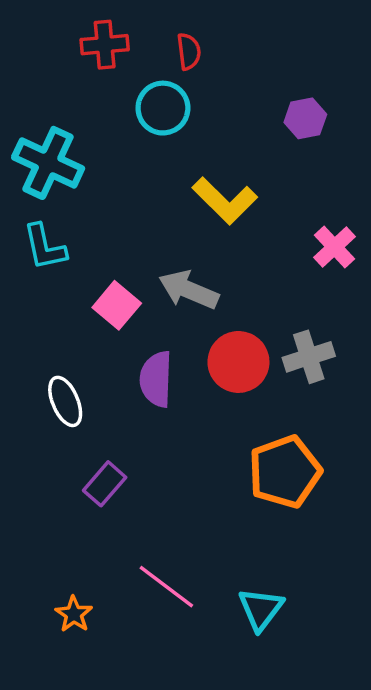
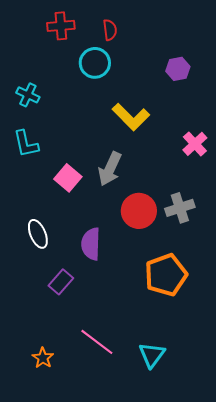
cyan cross: (48, 163) -> (28, 95), size x0.6
gray arrow: (189, 290) -> (110, 169), turned -88
purple semicircle: (156, 379) -> (91, 244), moved

